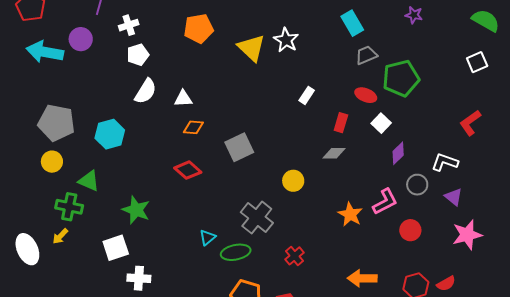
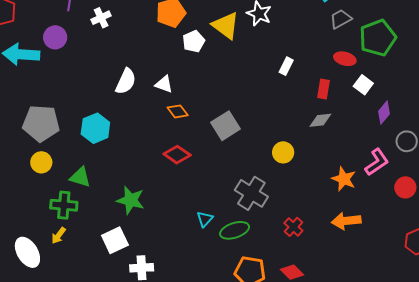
white pentagon: (138, 55) -> (194, 41), moved
white triangle: (183, 99) -> (164, 84), turned 30
orange diamond: (193, 127) -> (178, 111), turned 55
orange arrow: (362, 278) -> (346, 221), moved

